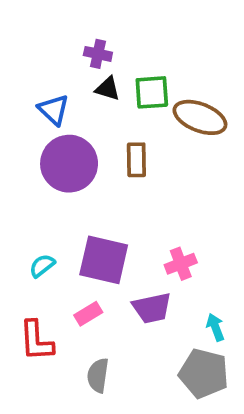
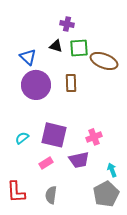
purple cross: (98, 54) -> (67, 24), moved
red L-shape: (36, 341) -> (16, 192), moved
gray pentagon: (204, 373) -> (106, 194), turned 30

